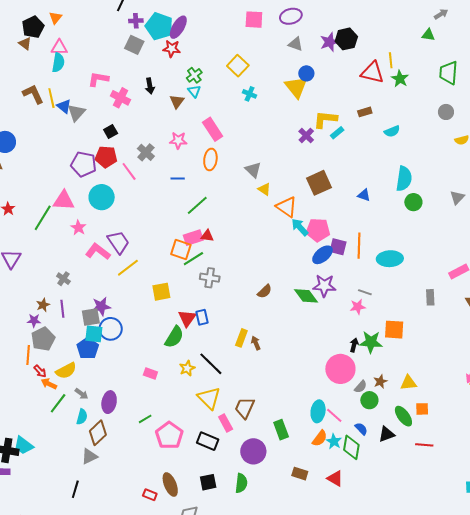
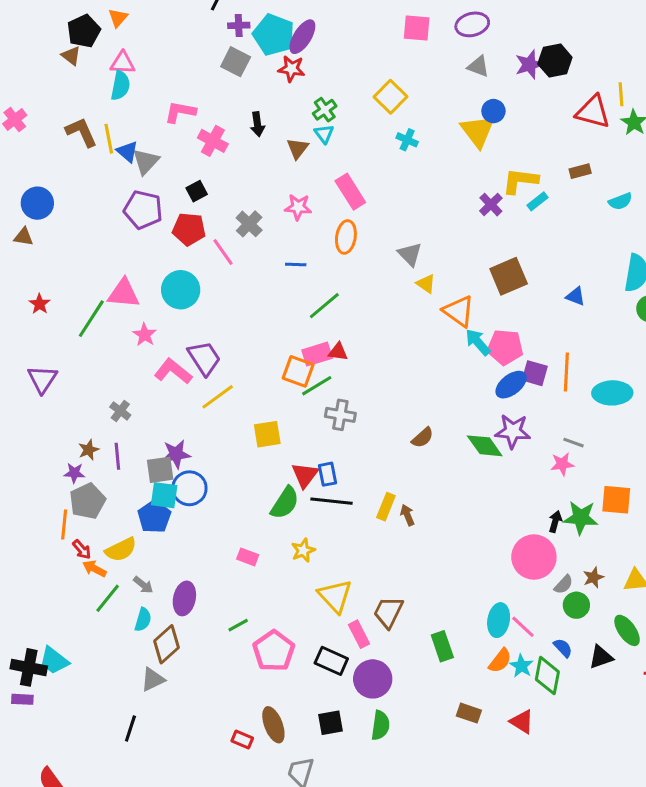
purple pentagon: (84, 164) -> (143, 210), moved
black line: (211, 364) -> (332, 501), moved, turned -40
purple circle: (253, 451) -> (373, 679), moved

